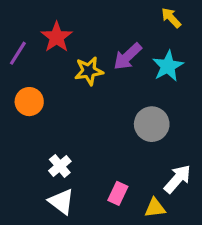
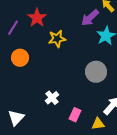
purple arrow: (128, 56) -> (90, 18), moved
white cross: (60, 166) -> (52, 98), moved
white triangle: (61, 201) -> (16, 118), moved, turned 36

